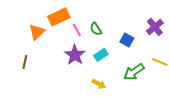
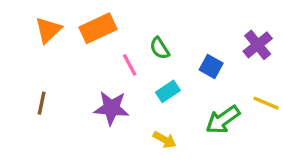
pink line: (77, 30) -> (130, 65), moved
orange triangle: (37, 32) -> (48, 30), moved
purple star: (75, 55) -> (111, 108), moved, turned -30

